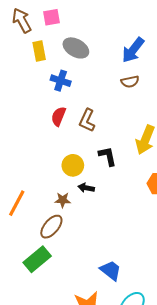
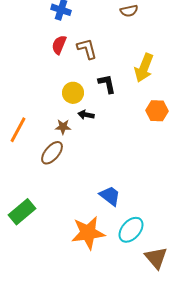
brown L-shape: (87, 120) -> (87, 49), turned 140
green rectangle: (37, 259) -> (22, 212), moved

